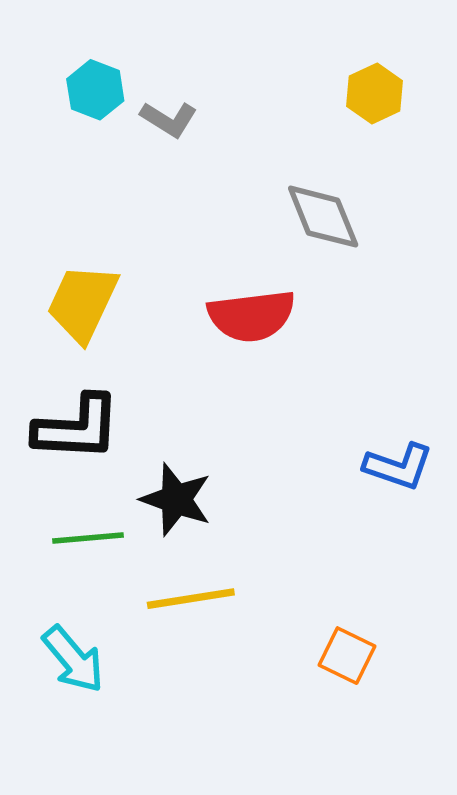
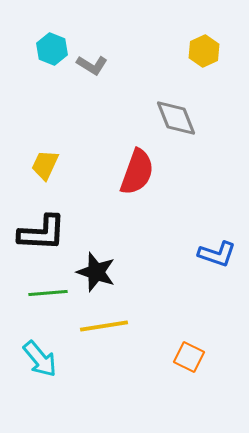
yellow trapezoid: (82, 303) -> (45, 165), size x0.7
red semicircle: (251, 316) -> (137, 172), turned -63

